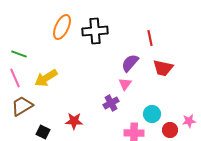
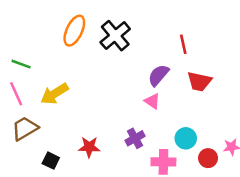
black cross: (95, 31) -> (115, 36), turned -35
pink triangle: (125, 84) -> (152, 101), turned -32
purple cross: (111, 103) -> (135, 138), moved

